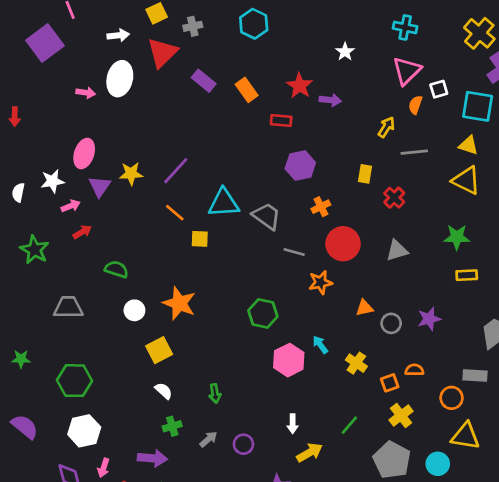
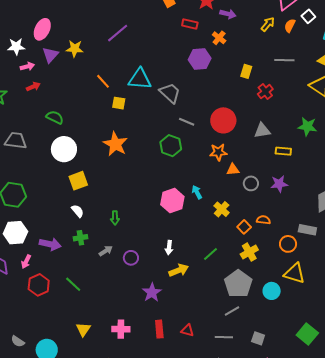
white square: (439, 89) -> (308, 16), turned -32
yellow arrow: (386, 127) -> (268, 24), moved
purple line: (176, 171) -> (118, 33), moved
orange cross: (321, 207) -> (219, 38), moved, turned -32
yellow rectangle: (467, 275) -> (283, 151), moved
orange star: (320, 282) -> (218, 152), moved
orange star: (179, 303) -> (115, 144), moved
white circle: (134, 310) -> (64, 149), size x1.6
green hexagon: (263, 313) -> (171, 146), moved
orange square: (390, 383) -> (244, 227), turned -32
purple arrow: (152, 458) -> (50, 244), moved

